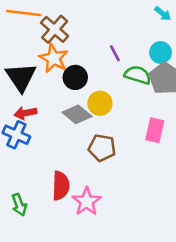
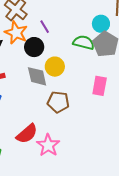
purple line: (115, 53) -> (45, 27), moved
gray diamond: (77, 114) -> (37, 76), turned 40
red semicircle: (61, 186) -> (27, 134), turned 50

